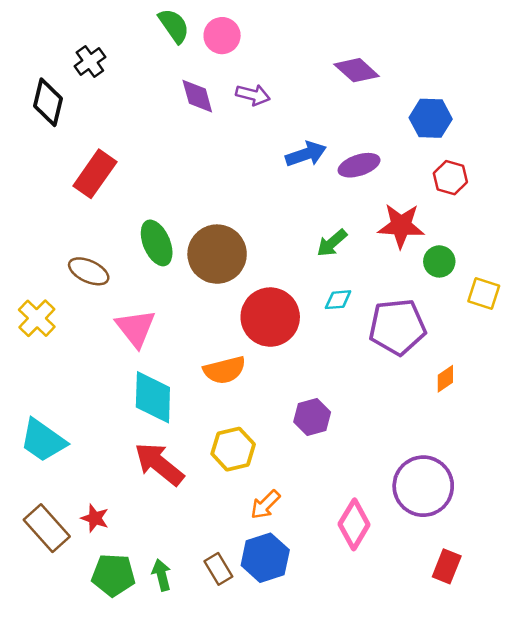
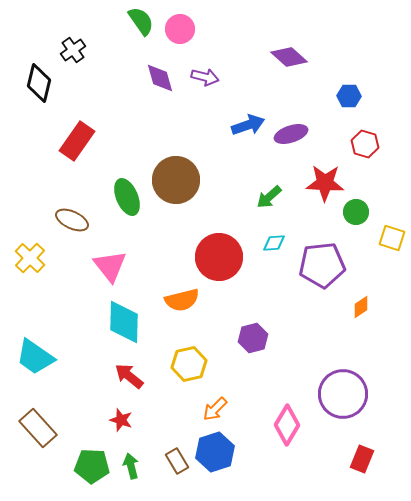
blue hexagon: (431, 118) -> (349, 96), size x0.7
brown circle: (217, 254) -> (176, 180), moved
red arrow: (159, 464) -> (129, 376), size x0.7
red star: (95, 518) -> (121, 420), moved

